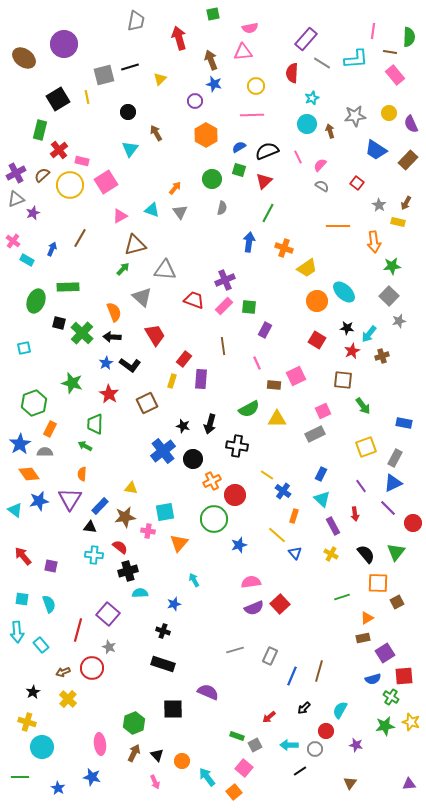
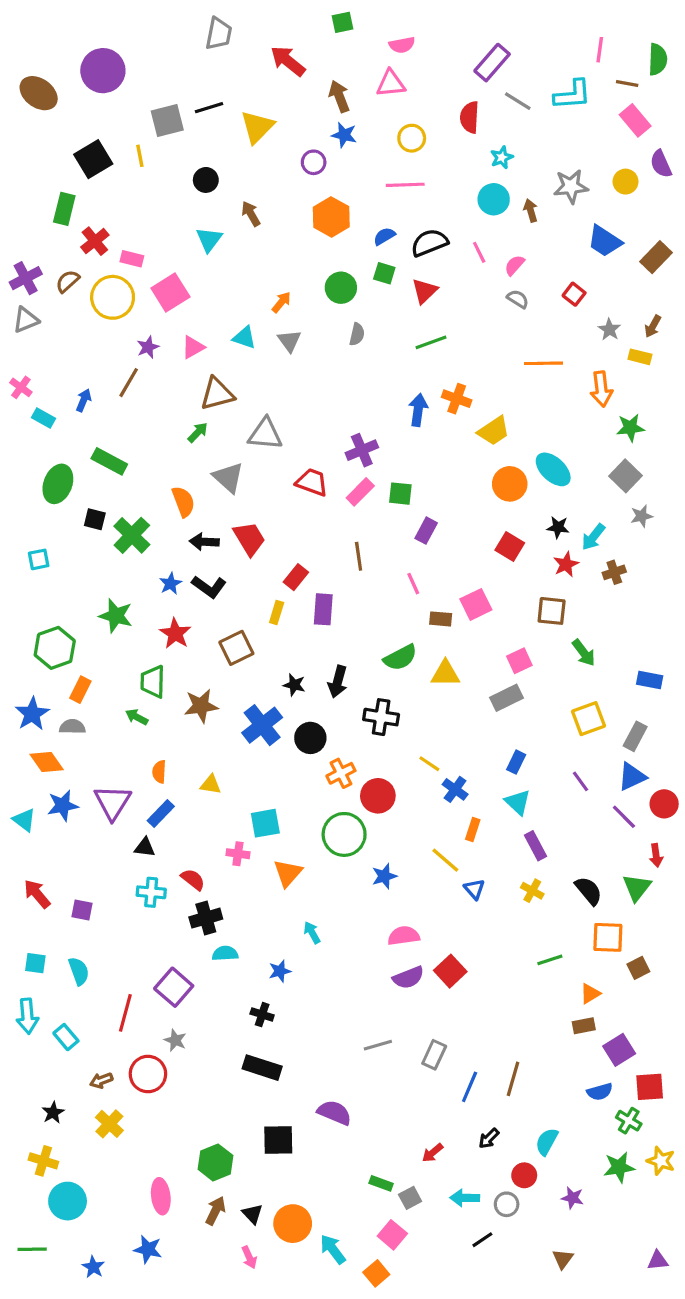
red arrow: (179, 38) -> (288, 61), turned -35
yellow triangle: (160, 79) -> (257, 127), size x1.6
purple semicircle: (411, 124) -> (661, 164), moved
purple star: (33, 213) -> (148, 347), moved
green line: (268, 213) -> (431, 342), turned 42
blue arrow: (249, 242) -> (418, 410), moved
green rectangle: (68, 287) -> (109, 461), turned 30
black arrow: (112, 337) -> (204, 542), moved
orange semicircle: (82, 474) -> (159, 772), moved
red arrow: (355, 514) -> (656, 855), moved
brown star: (125, 517) -> (201, 706), moved
red circle: (413, 523) -> (664, 804), moved
orange circle: (182, 761) -> (293, 1224), size x1.5

